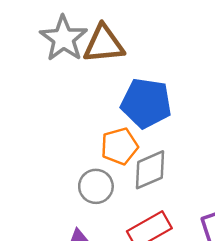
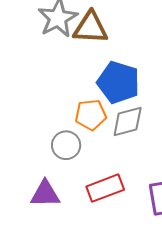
gray diamond: (150, 170) -> (128, 122), moved

